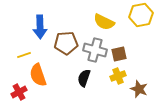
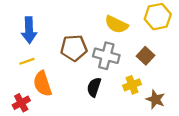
blue arrow: (40, 27) -> (29, 30), moved
brown square: (119, 54) -> (145, 56), moved, turned -35

